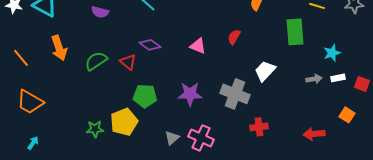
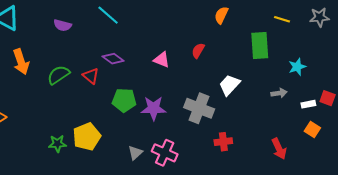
white rectangle: (338, 78) -> (308, 104), moved
green pentagon: (145, 96) -> (124, 100), moved
red arrow: (314, 134) -> (279, 149), turned -110

